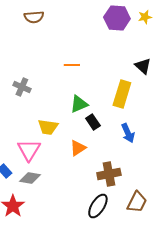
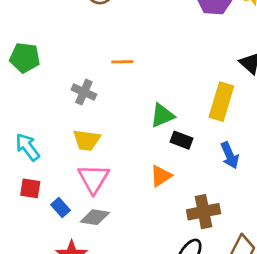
orange line: (72, 65) -> (122, 62), moved
black rectangle: (93, 122) -> (182, 140), turned -35
yellow trapezoid: (48, 127) -> (87, 140), moved

